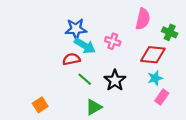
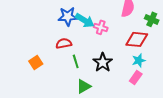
cyan arrow: (85, 46) -> (85, 20), moved
green line: (85, 79) -> (76, 61), turned 32
pink rectangle: (162, 97) -> (136, 77), moved
orange square: (40, 105) -> (36, 62), moved

